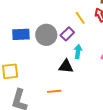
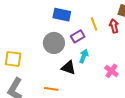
blue rectangle: (21, 34) -> (62, 15), moved
gray circle: (46, 35) -> (54, 43), moved

